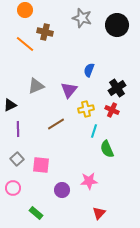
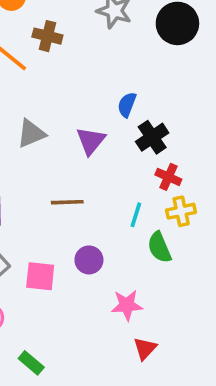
black cross: (117, 88) -> (152, 137), moved
yellow cross: (86, 109) -> (181, 211), moved
brown line: (56, 124) -> (67, 202), turned 30
purple circle: (62, 190) -> (89, 260), moved
red triangle: (99, 213) -> (145, 348), moved

